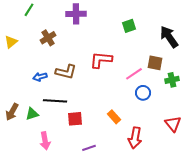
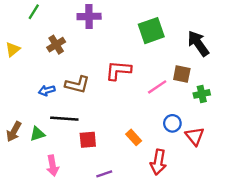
green square: (129, 26) -> (151, 31), size x1.6
blue circle: (143, 93) -> (172, 123), moved
red triangle: (173, 124) -> (195, 136), moved

